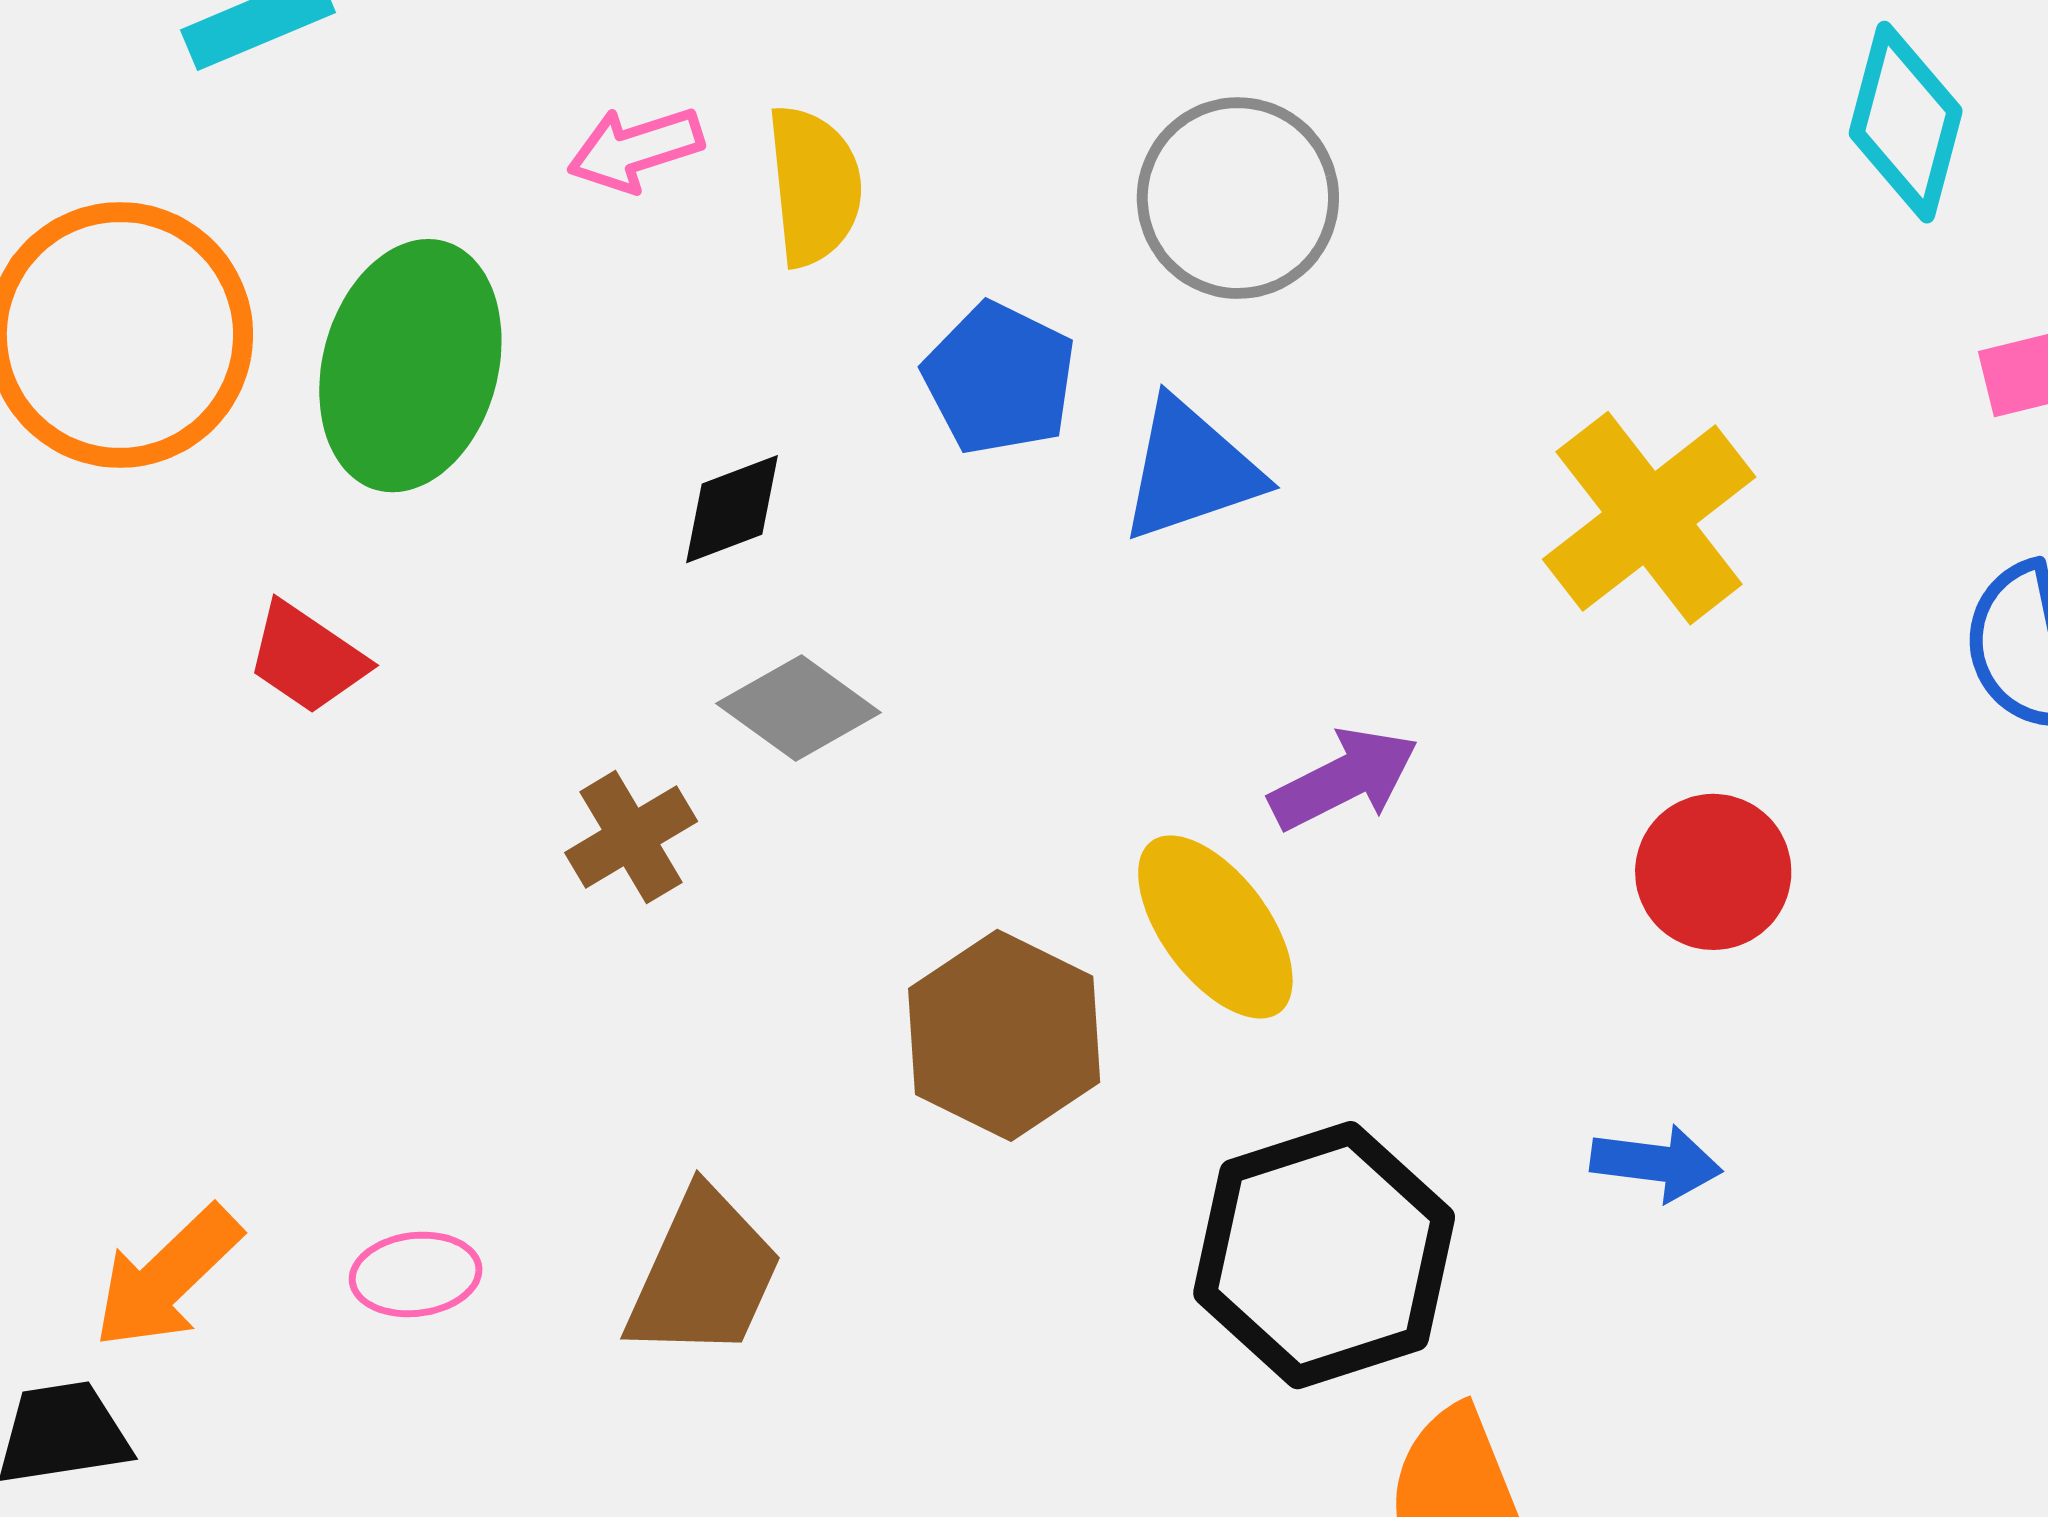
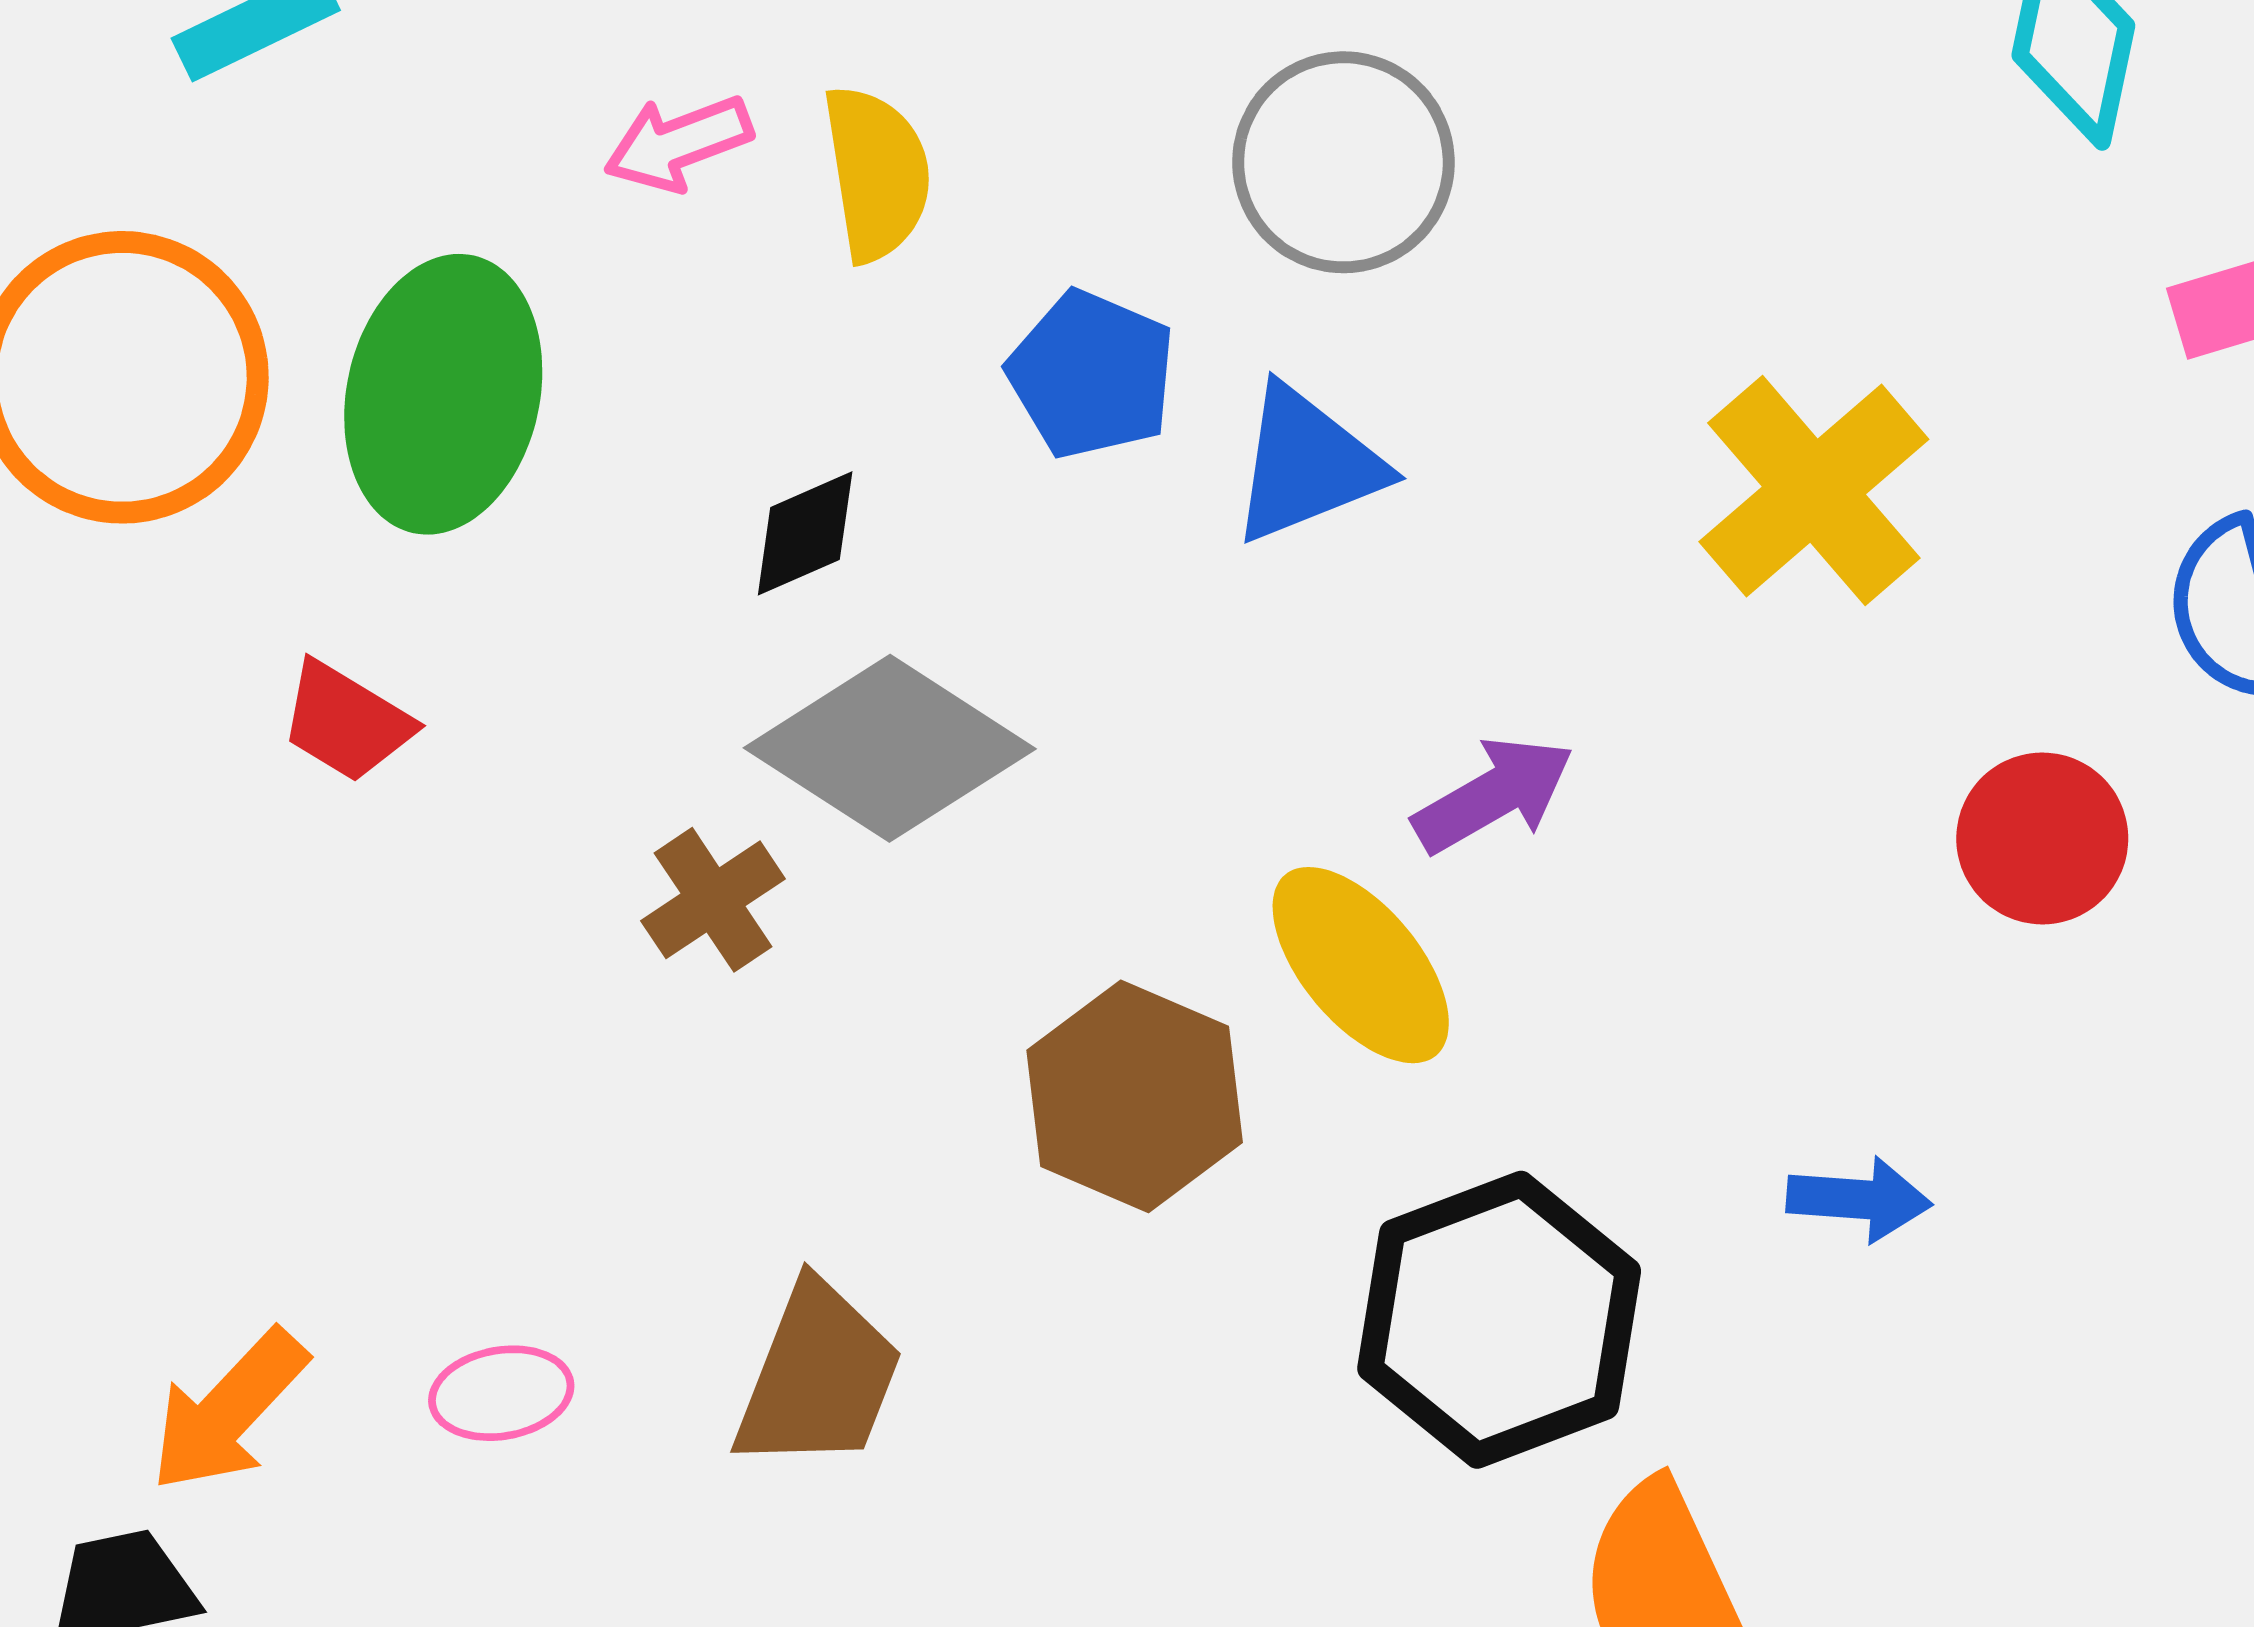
gray diamond: (799, 708) -> (890, 748), size x1.6
red circle: (1713, 872) -> (2042, 838), moved

